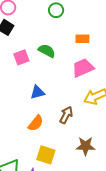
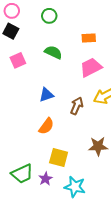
green circle: (56, 10) -> (49, 16), moved
pink square: (21, 57) -> (18, 60), moved
brown arrow: (66, 115) -> (77, 106), moved

